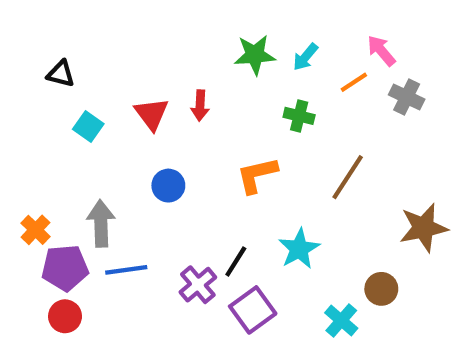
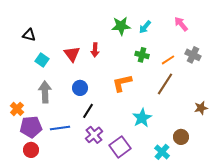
orange line: (354, 82) -> (168, 60), moved
gray cross: (407, 97) -> (193, 55), moved
gray arrow: (101, 224) -> (45, 92), moved
brown star: (423, 228) -> (201, 108), size x0.6
black line: (236, 261) -> (88, 111), moved

